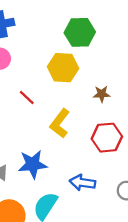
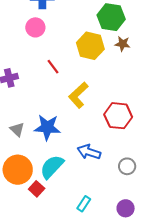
brown star: (102, 94) -> (123, 44), moved

